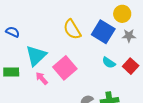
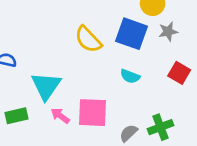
cyan semicircle: (109, 63) -> (130, 76), moved
pink square: (65, 68) -> (93, 113), moved, turned -35

